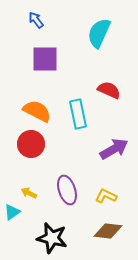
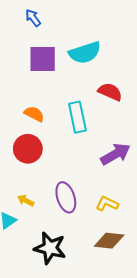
cyan semicircle: (99, 33) -> (85, 53), moved, turned -132
orange semicircle: (37, 111) -> (34, 114), size x0.7

